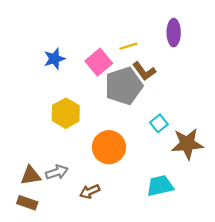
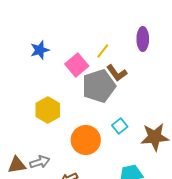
yellow line: (128, 46) -> (103, 51), turned -35
blue star: (54, 59) -> (40, 50), moved
cyan square: (159, 123) -> (120, 126), moved

